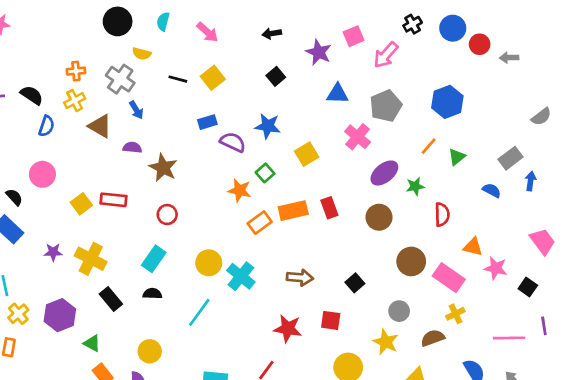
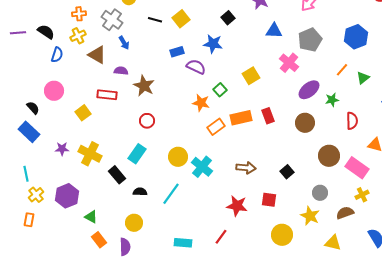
blue star: (268, 126) -> (213, 44), moved
red rectangle: (114, 200) -> (107, 95), moved
black semicircle: (152, 294) -> (140, 192), moved
black rectangle: (111, 299) -> (117, 175), moved

